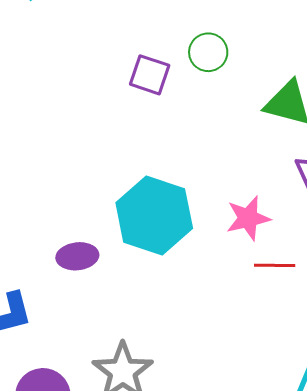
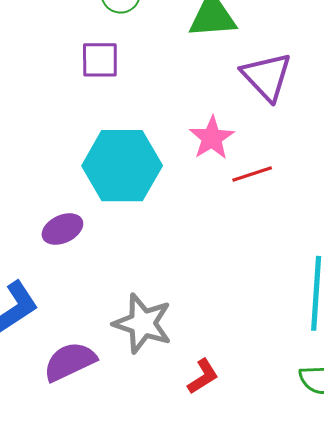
purple square: (150, 75) -> (100, 60), moved

